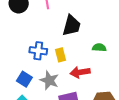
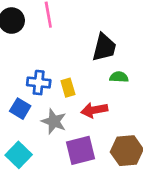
black trapezoid: (71, 26) -> (104, 47), moved
blue square: (24, 79) -> (20, 109), moved

